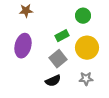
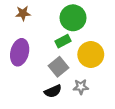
green circle: (83, 16) -> (73, 18), moved, size x1.5
gray star: (86, 79) -> (81, 87), moved

